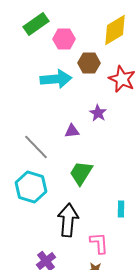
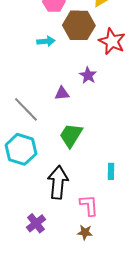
brown hexagon: (89, 63) -> (79, 25), size x1.4
cyan arrow: (56, 79) -> (46, 41), size x0.6

